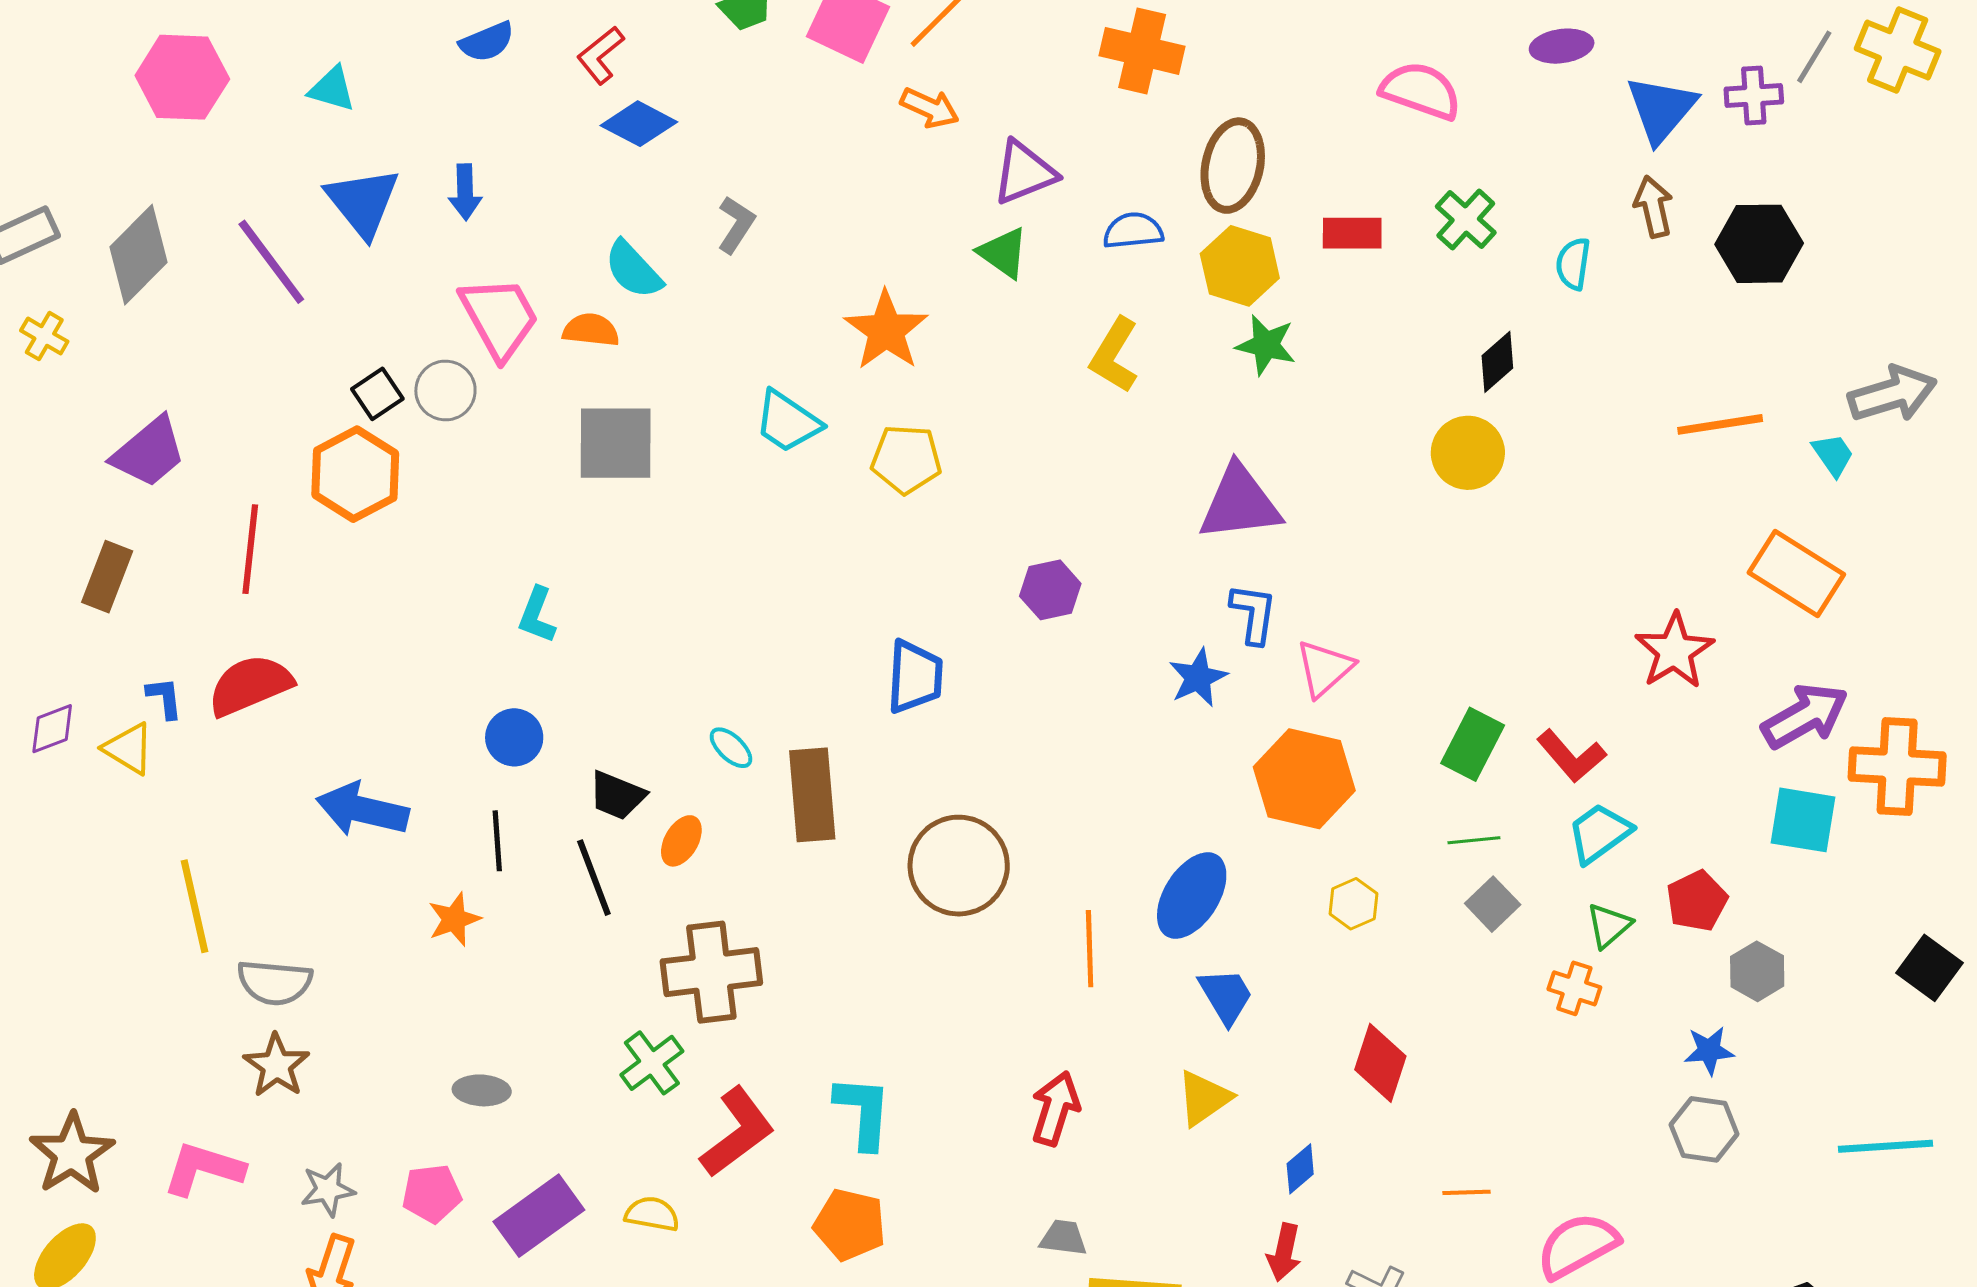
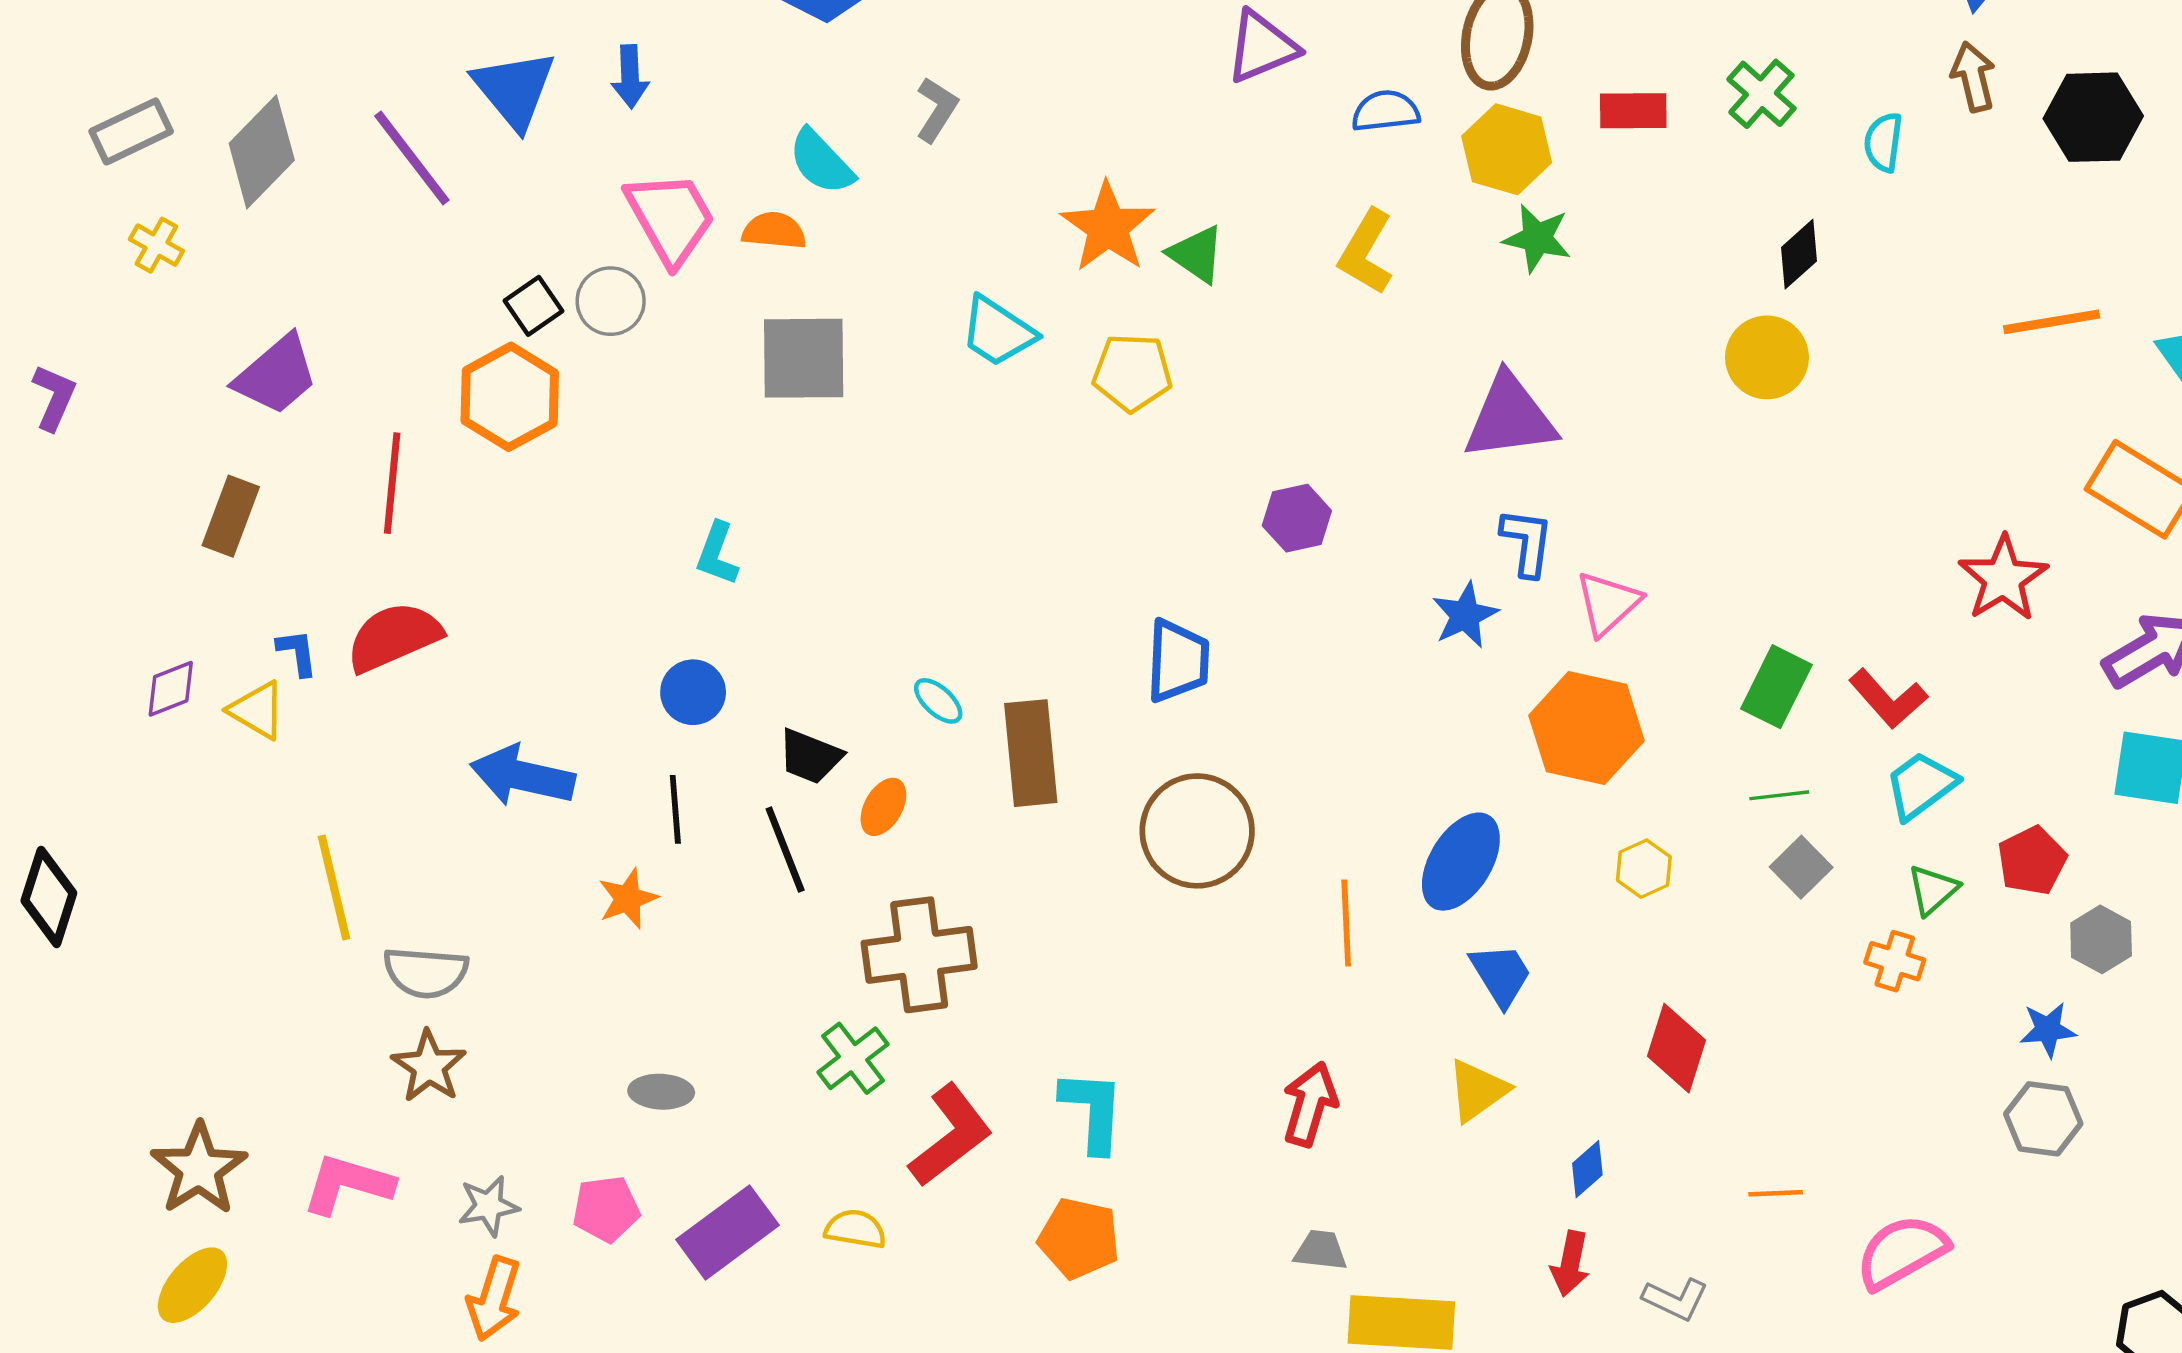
green triangle: (1003, 253) -> (1196, 254), moved
blue trapezoid: (915, 677) -> (1178, 661), moved

